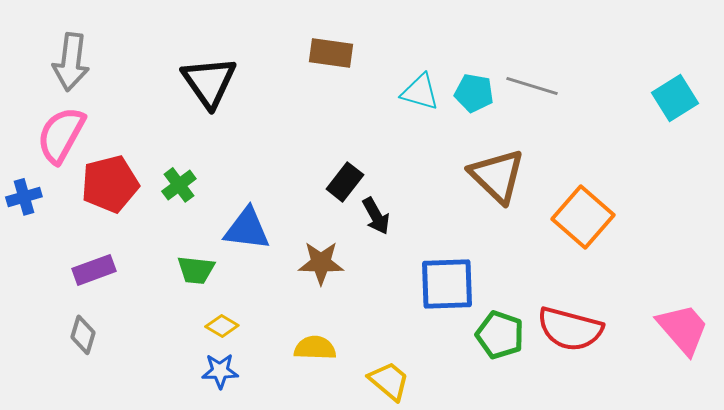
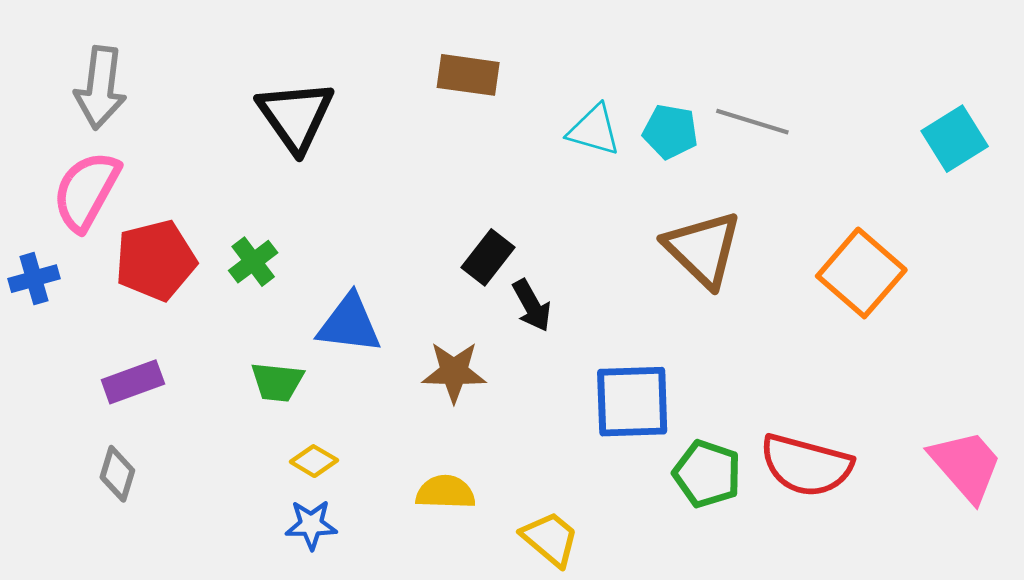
orange square: (583, 217) -> (861, 273), moved

